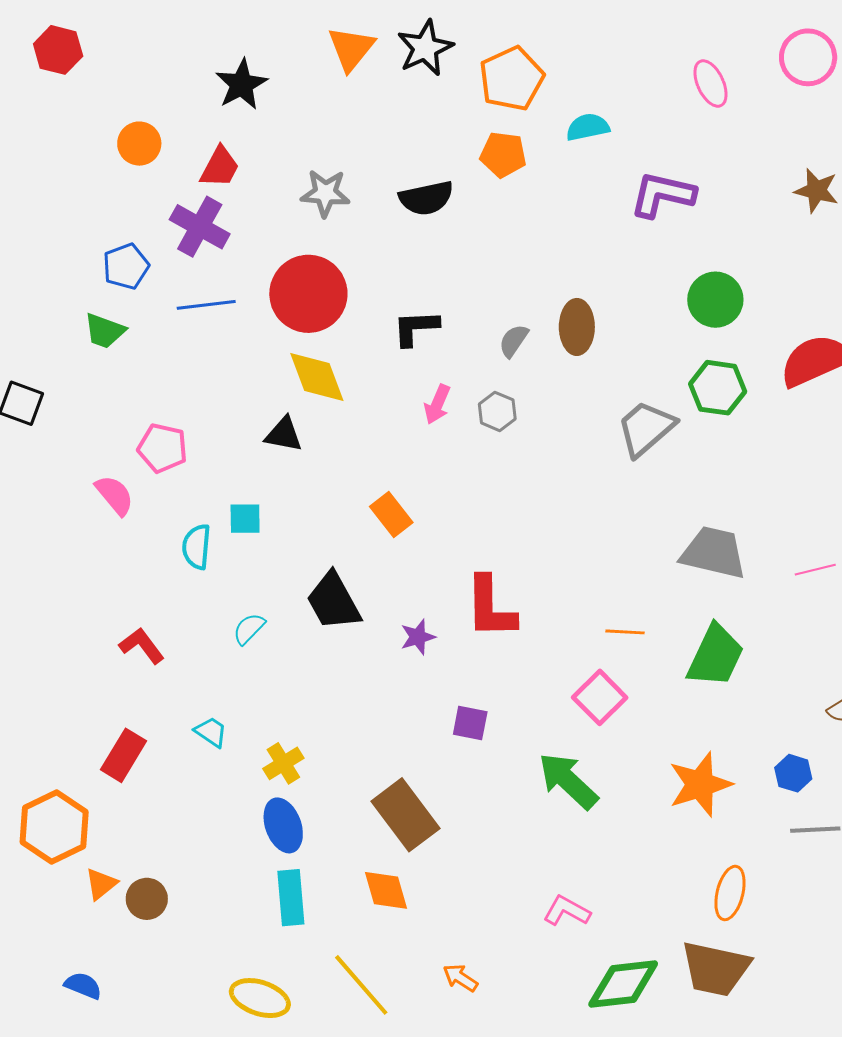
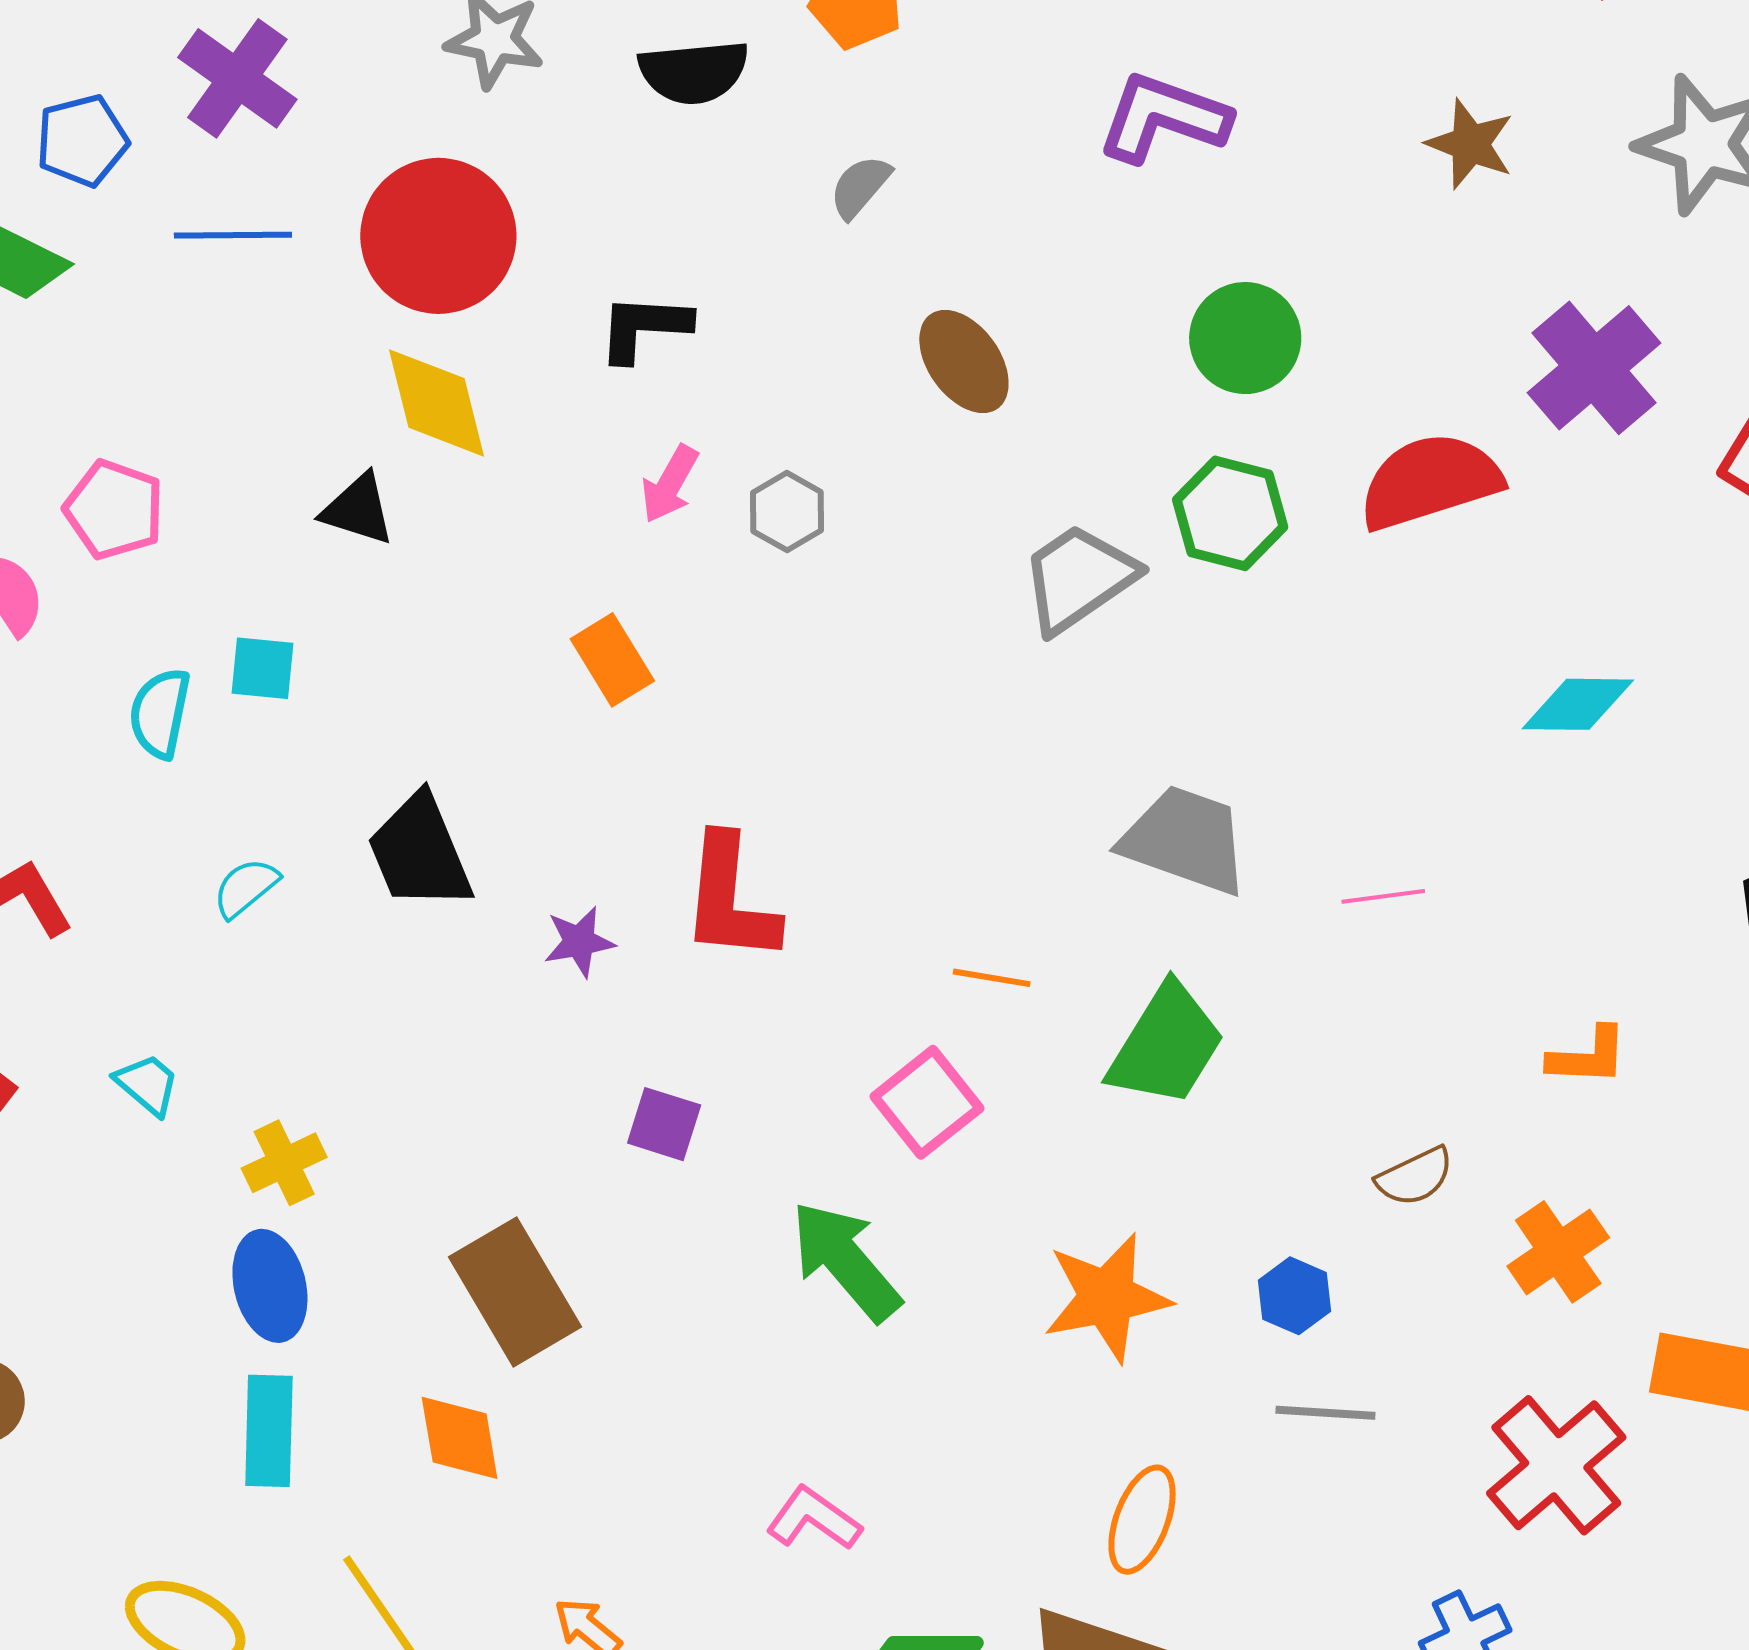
brown ellipse: (577, 327) -> (964, 362), turned -42
gray semicircle: (514, 341) -> (860, 187), moved
orange rectangle: (391, 514) -> (612, 660), moved

